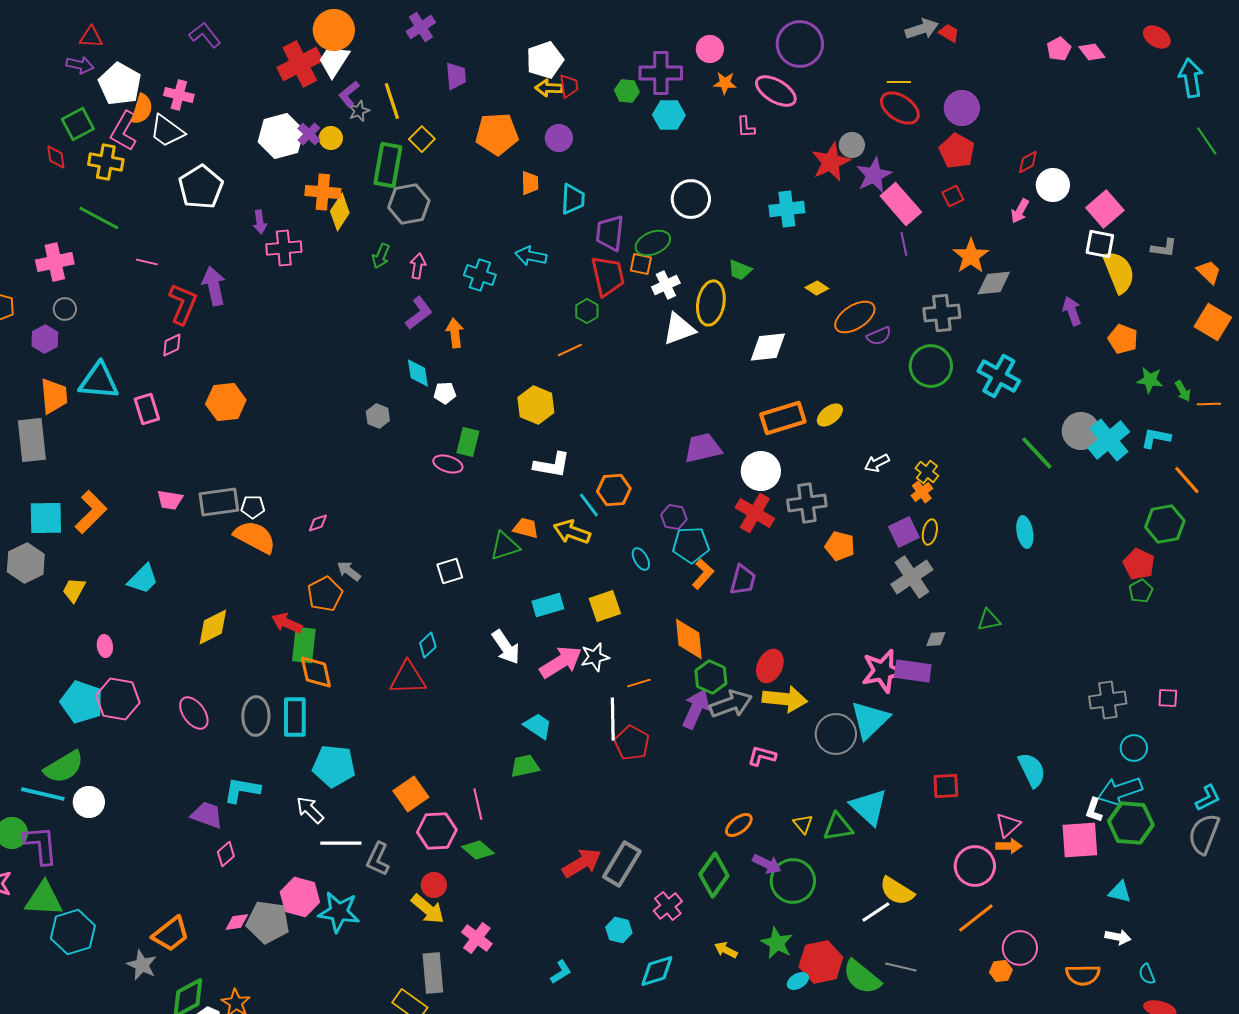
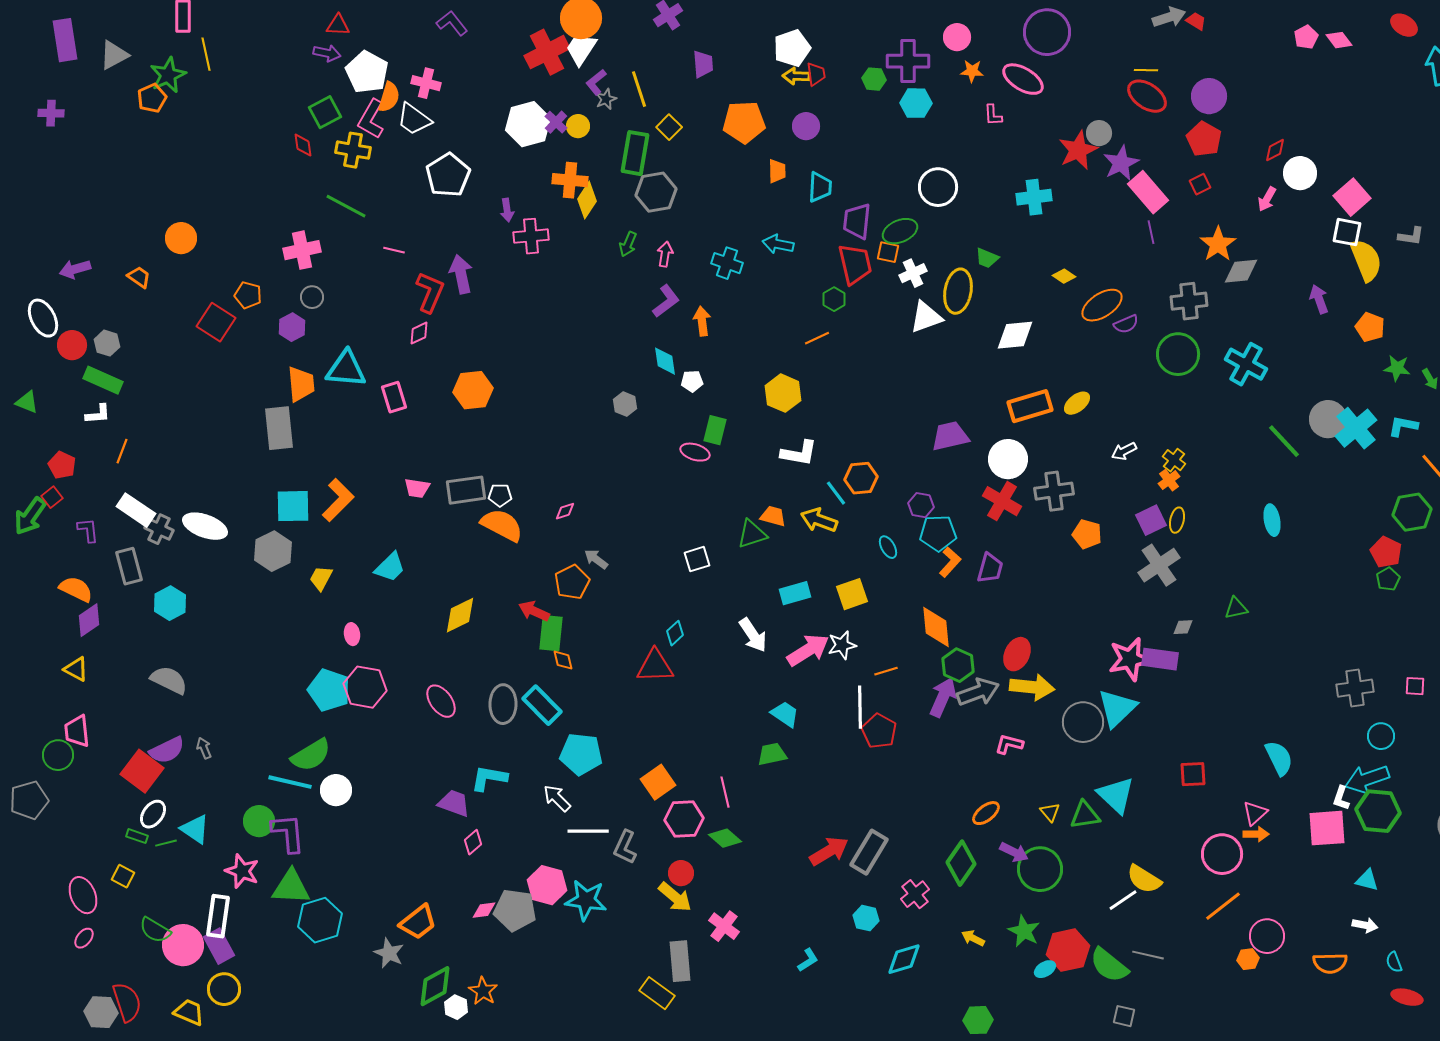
orange diamond: (316, 672) -> (563, 660), size x0.6
cyan rectangle: (295, 717) -> (542, 705), turned -45

